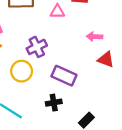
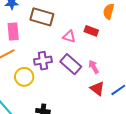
pink arrow: (95, 37) -> (94, 67), turned 40
purple rectangle: (64, 76) -> (71, 64), moved

